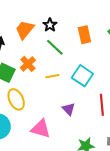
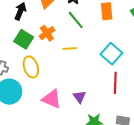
cyan square: (82, 76) -> (111, 54), moved
purple triangle: (69, 109) -> (79, 97), moved

